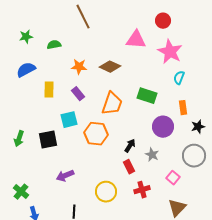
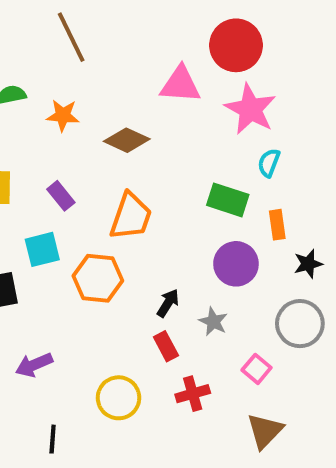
red circle: (163, 21) -> (236, 45), size x1.6
orange star: (79, 67) -> (63, 115), moved
green rectangle: (147, 96) -> (228, 200), moved

